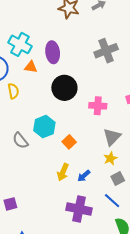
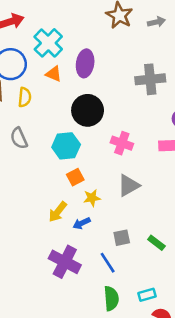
cyan hexagon: (44, 127) -> (66, 146), moved
gray semicircle: (20, 141) -> (19, 138), moved
yellow star: (110, 158) -> (92, 198), moved

